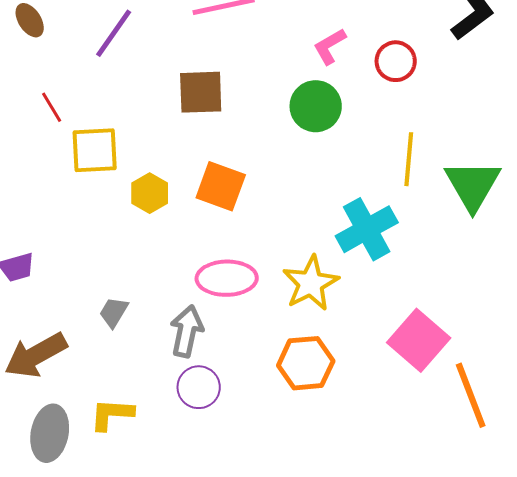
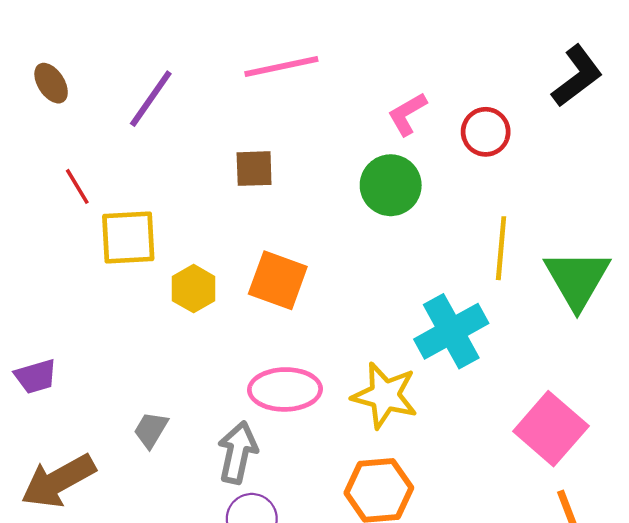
brown square: (201, 92) -> (254, 169), size x0.7
yellow star: (311, 283) -> (385, 395), turned -30
pink square: (419, 340) -> (551, 429), moved

